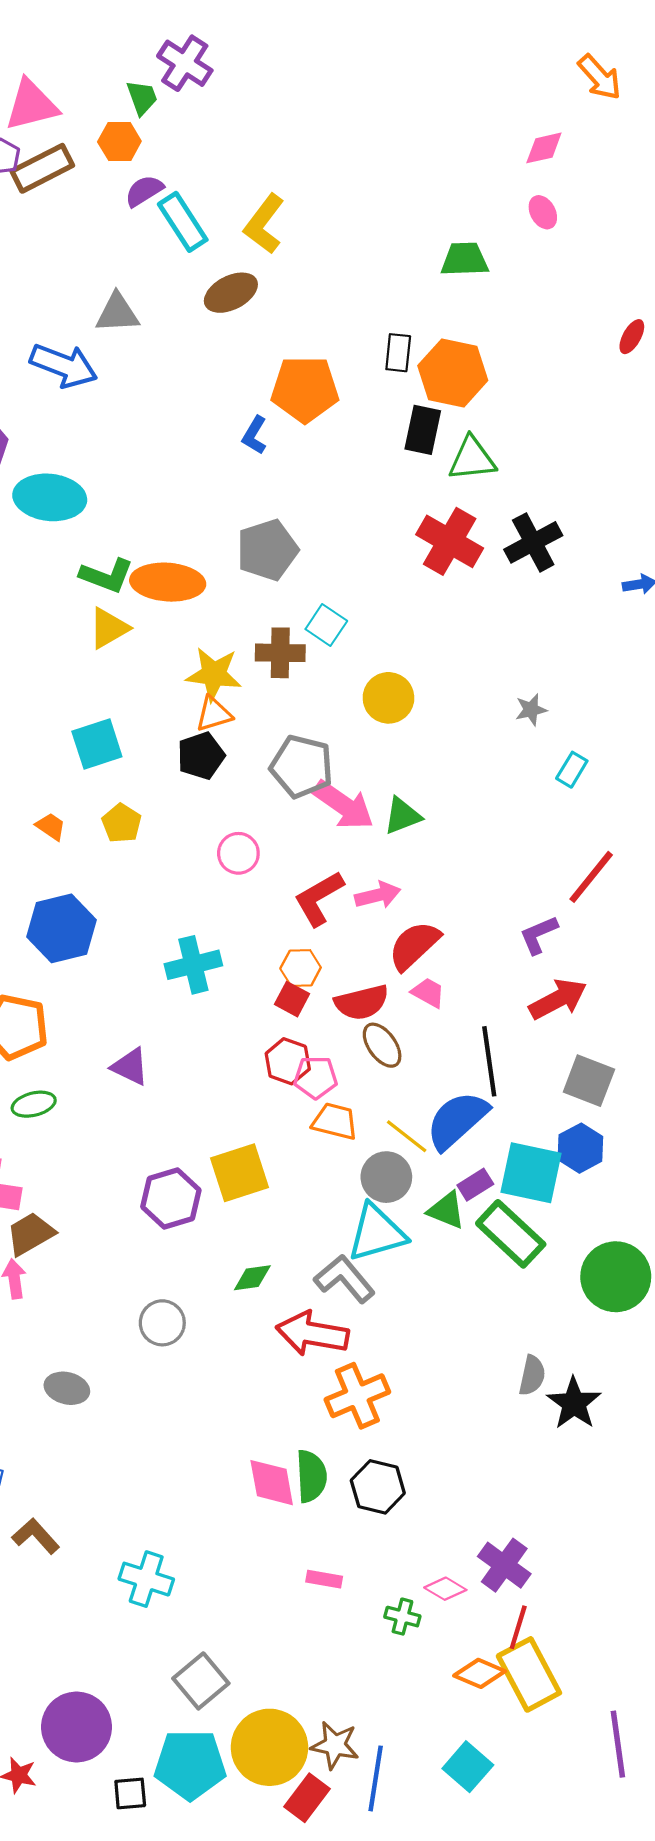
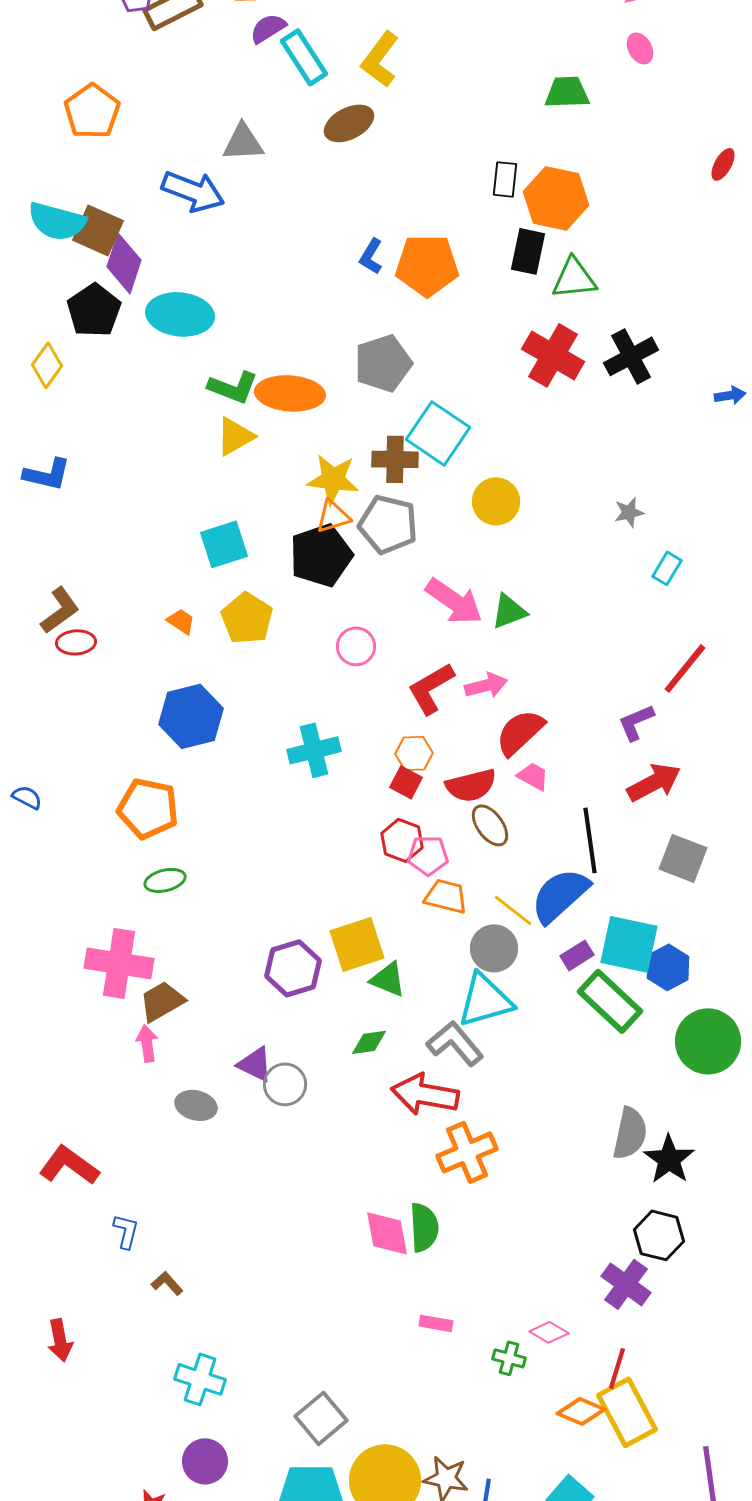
orange pentagon: (305, 389) -> (427, 265), moved
cyan square: (326, 625) -> (438, 433), size x1.6
black pentagon: (201, 756) -> (321, 555), size x1.4
gray pentagon: (302, 766) -> (388, 524), moved
yellow pentagon: (122, 823) -> (247, 618), size x1.4
purple triangle: (130, 1067) -> (255, 1064), moved
blue hexagon: (580, 1148) -> (668, 967), moved
green triangle: (446, 1210) -> (388, 979), moved
gray semicircle: (532, 1375) -> (630, 1133), size x1.4
gray ellipse: (67, 1388) -> (196, 1105), moved
black hexagon: (378, 1487) -> (659, 1235), moved
brown L-shape: (36, 1536) -> (167, 1283), size x0.7
purple cross: (504, 1565) -> (626, 1284), moved
cyan cross: (146, 1579) -> (200, 1379), moved
purple circle: (77, 1727) -> (205, 1461), size x0.7

